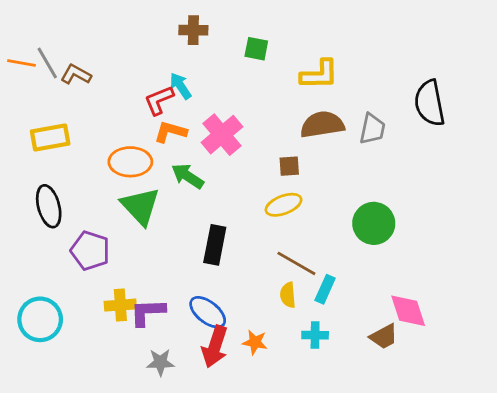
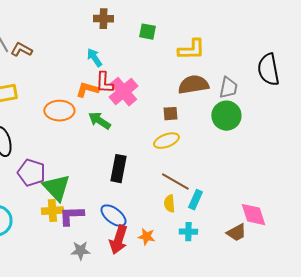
red L-shape: (159, 100) -> (104, 83), moved, turned -65
green triangle: (140, 206) -> (56, 188), moved
green circle: (374, 223) -> (226, 116), moved

